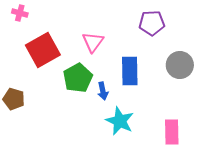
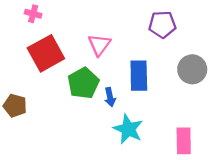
pink cross: (20, 13) -> (33, 14), moved

